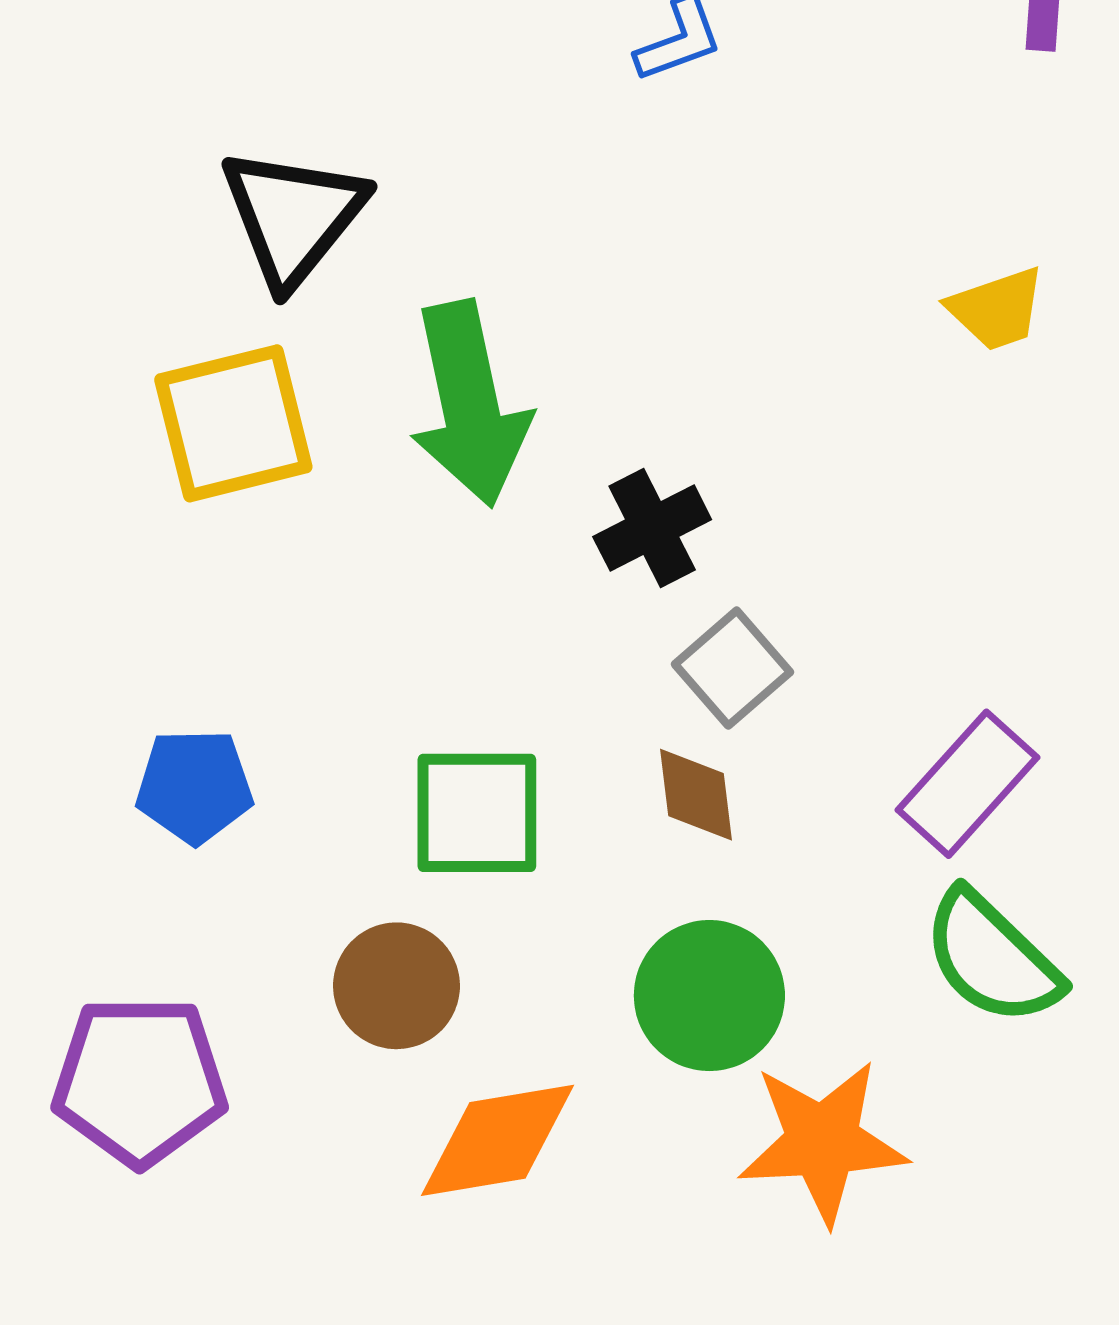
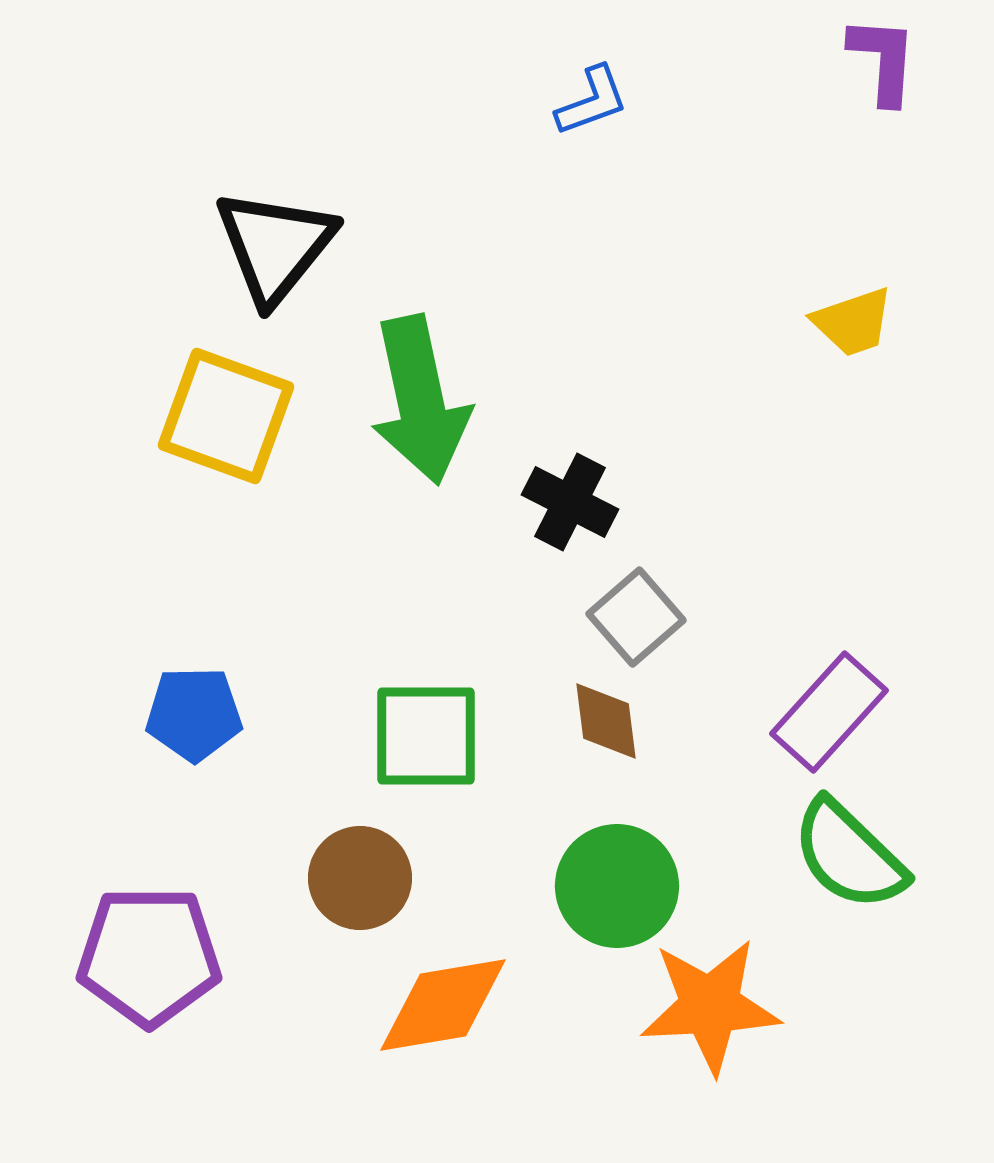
yellow square: (233, 423) -> (226, 416), turned 34
black cross: (652, 528) -> (570, 502), turned -36

